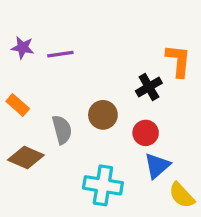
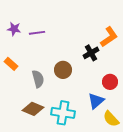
orange L-shape: (178, 61) -> (109, 37), turned 50
red circle: (146, 133) -> (110, 82), moved
brown diamond: (26, 158) -> (33, 109), moved

